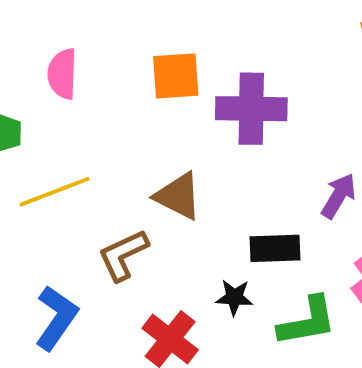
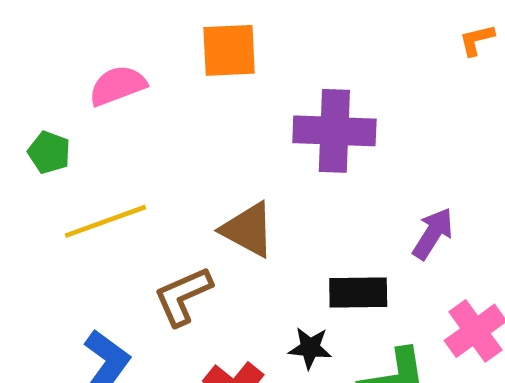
pink semicircle: (62, 74) -> (118, 86), turned 66
orange square: (176, 76) -> (229, 50), moved

